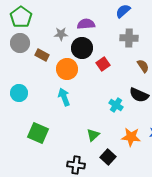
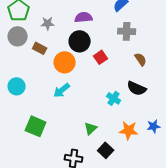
gray star: (61, 34) -> (48, 23), moved
cyan arrow: (64, 97) -> (62, 90), turned -108

